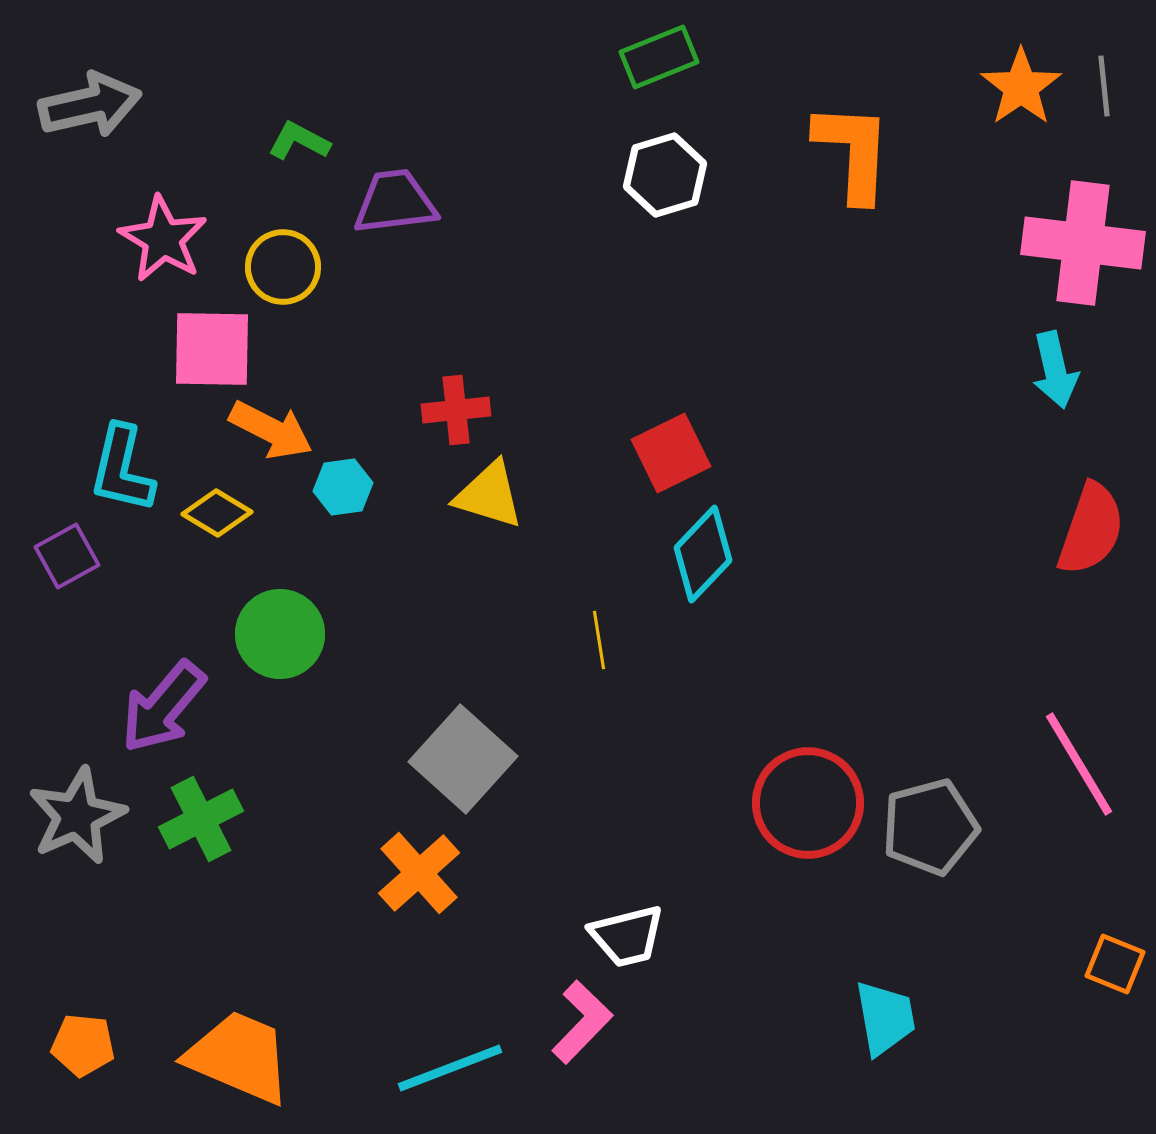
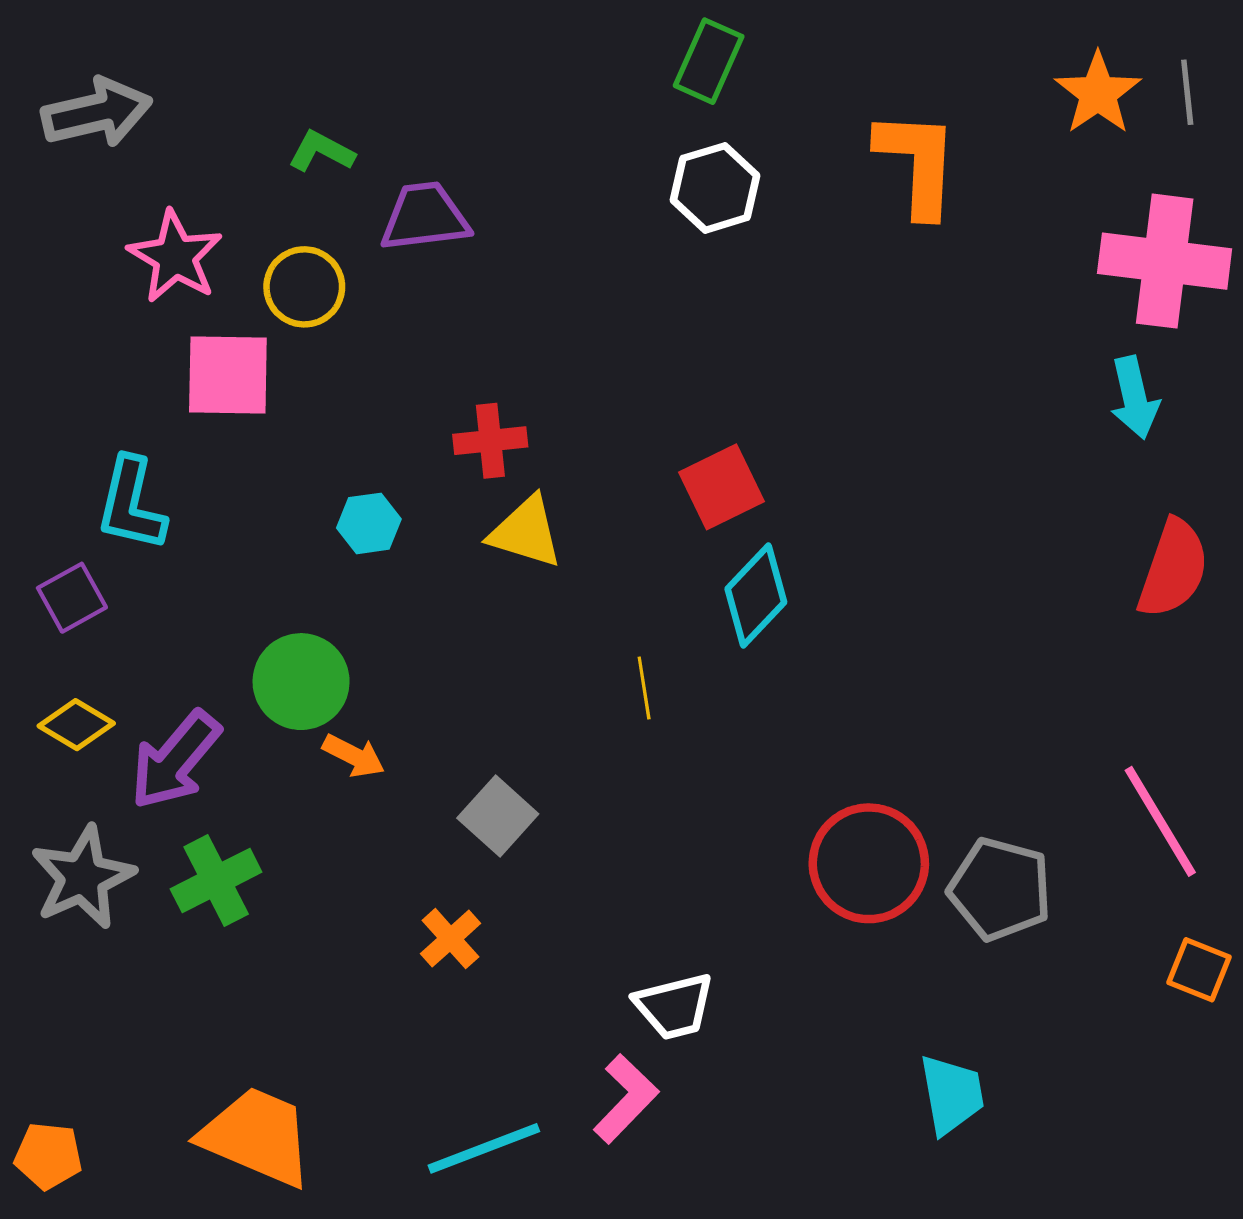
green rectangle: (659, 57) -> (709, 61), turned -44
orange arrow: (271, 430) -> (354, 756), moved, size x0.7
yellow diamond: (217, 513) -> (76, 725), moved
gray square: (463, 759) -> (498, 816), size x0.7
gray pentagon: (930, 827) -> (1000, 889), turned 30
orange cross: (419, 873) -> (451, 939), size x0.7
orange square: (1115, 964) -> (1199, 970), moved
orange pentagon: (83, 1045) -> (48, 1156), moved

